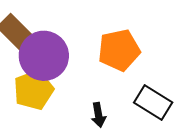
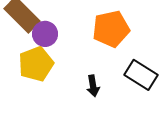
purple circle: (44, 56) -> (45, 34), size x0.6

